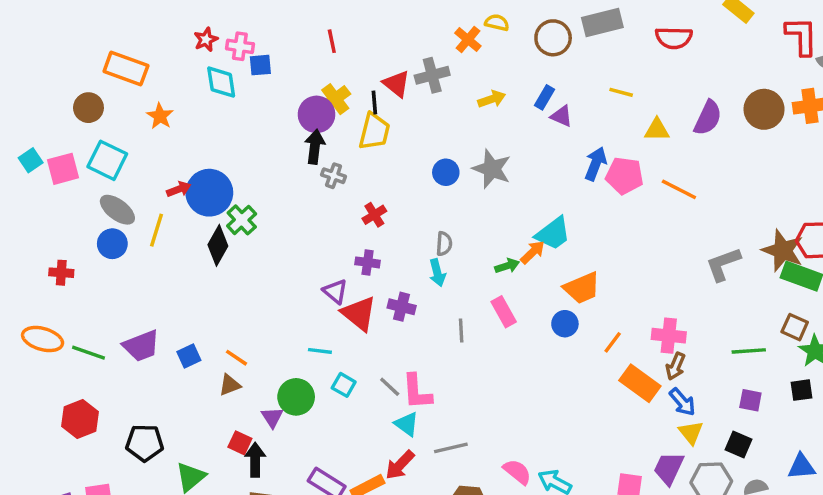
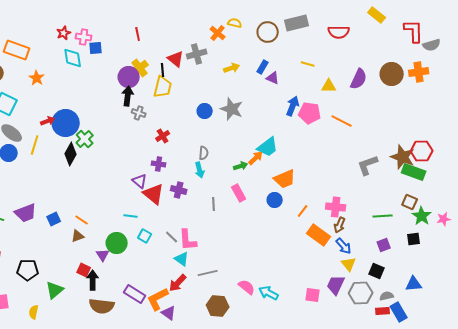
purple square: (750, 400) -> (384, 245), turned -32

